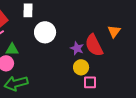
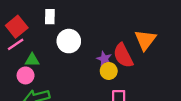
orange triangle: (114, 31) -> (145, 40), size x1.5
yellow circle: (81, 67) -> (109, 71), moved

